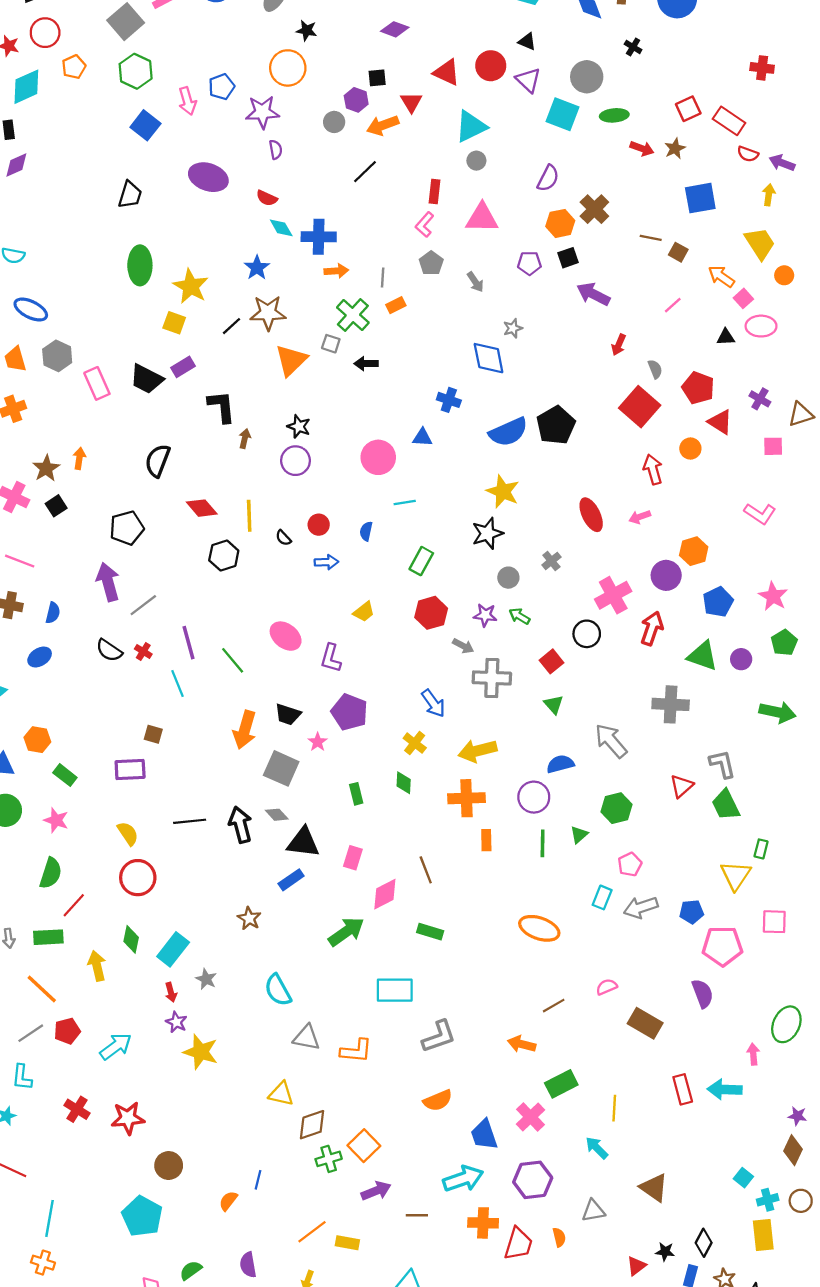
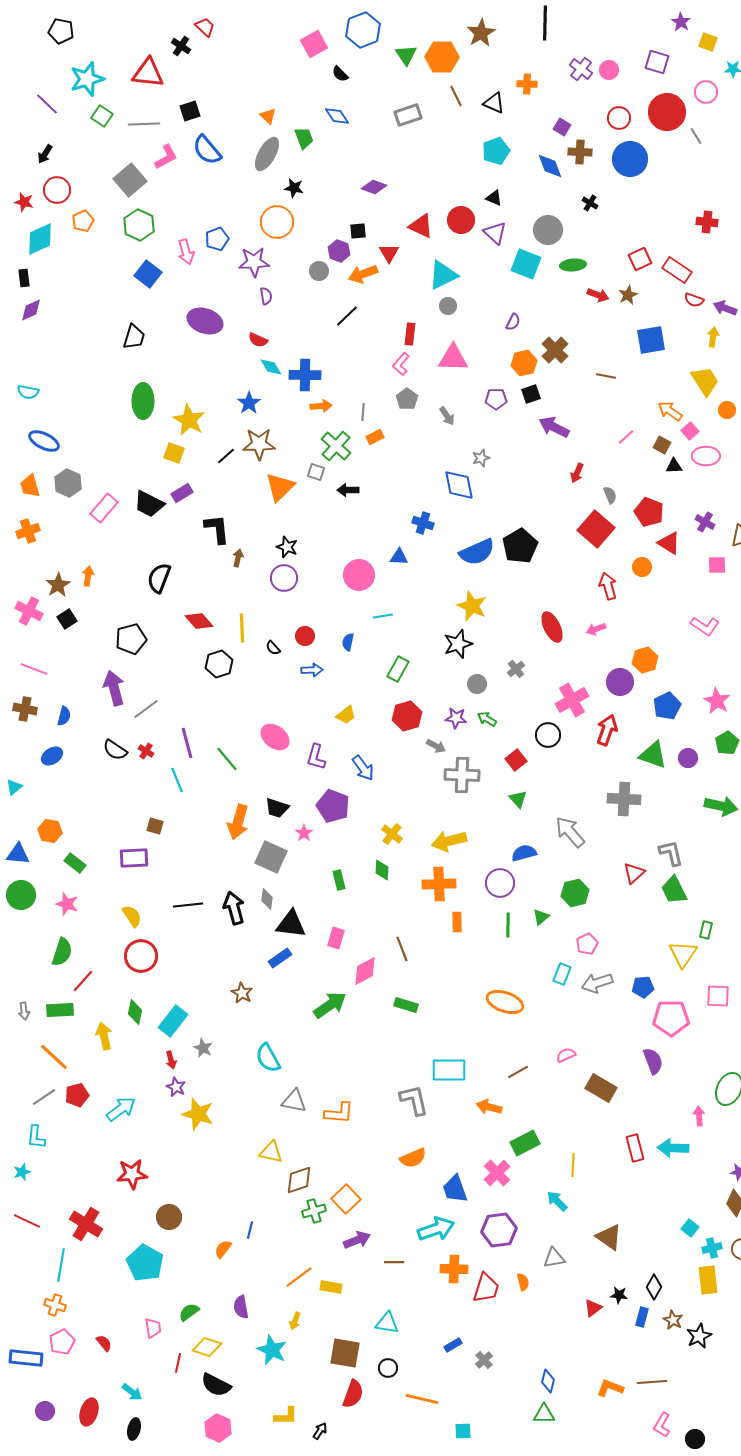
purple semicircle: (548, 178) -> (513, 322), size x0.7
brown square: (678, 252) -> (662, 445), moved
pink rectangle: (97, 383) -> (104, 508), turned 64
blue arrow: (433, 703) -> (363, 768), moved
gray diamond: (277, 815) -> (267, 899), turned 50
cyan rectangle: (395, 990) -> (449, 1070), moved
gray L-shape: (439, 1036) -> (414, 1100), turned -84
red cross: (77, 1109) -> (86, 1224), moved, size x1.4

